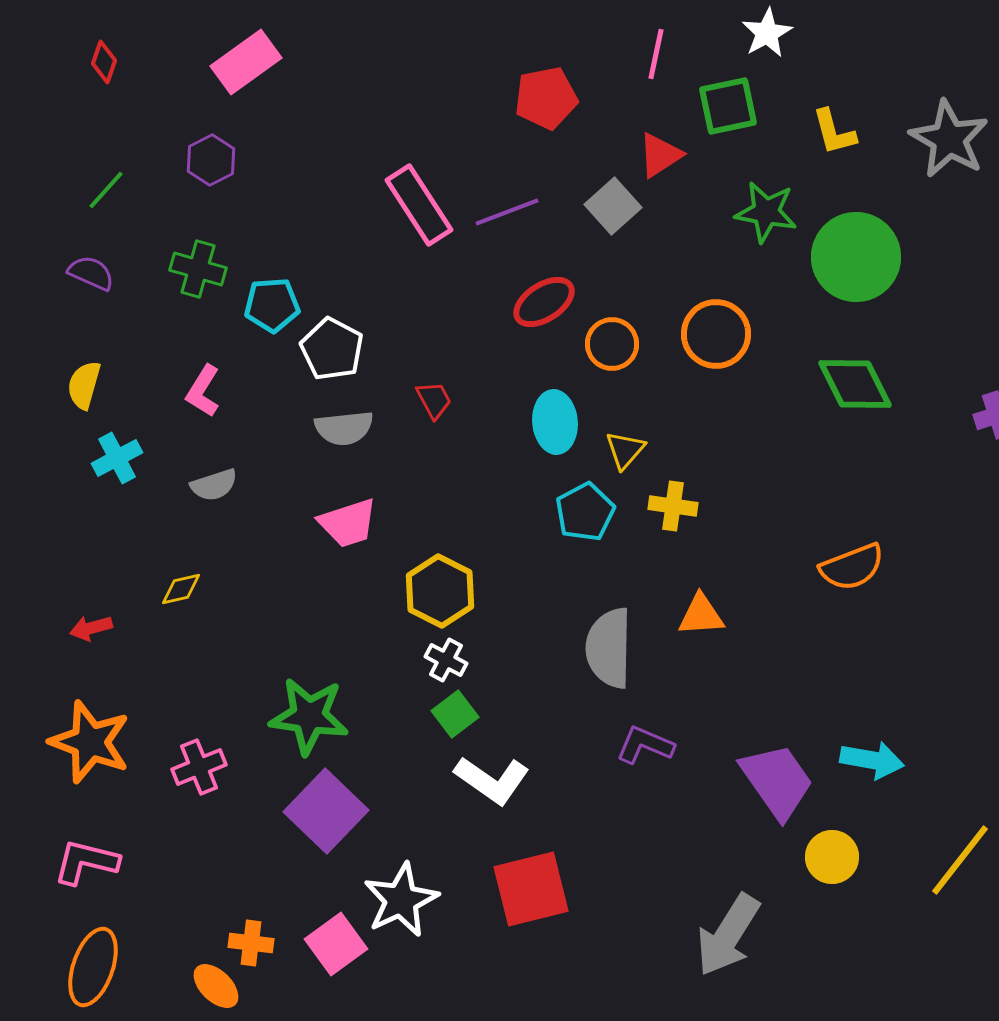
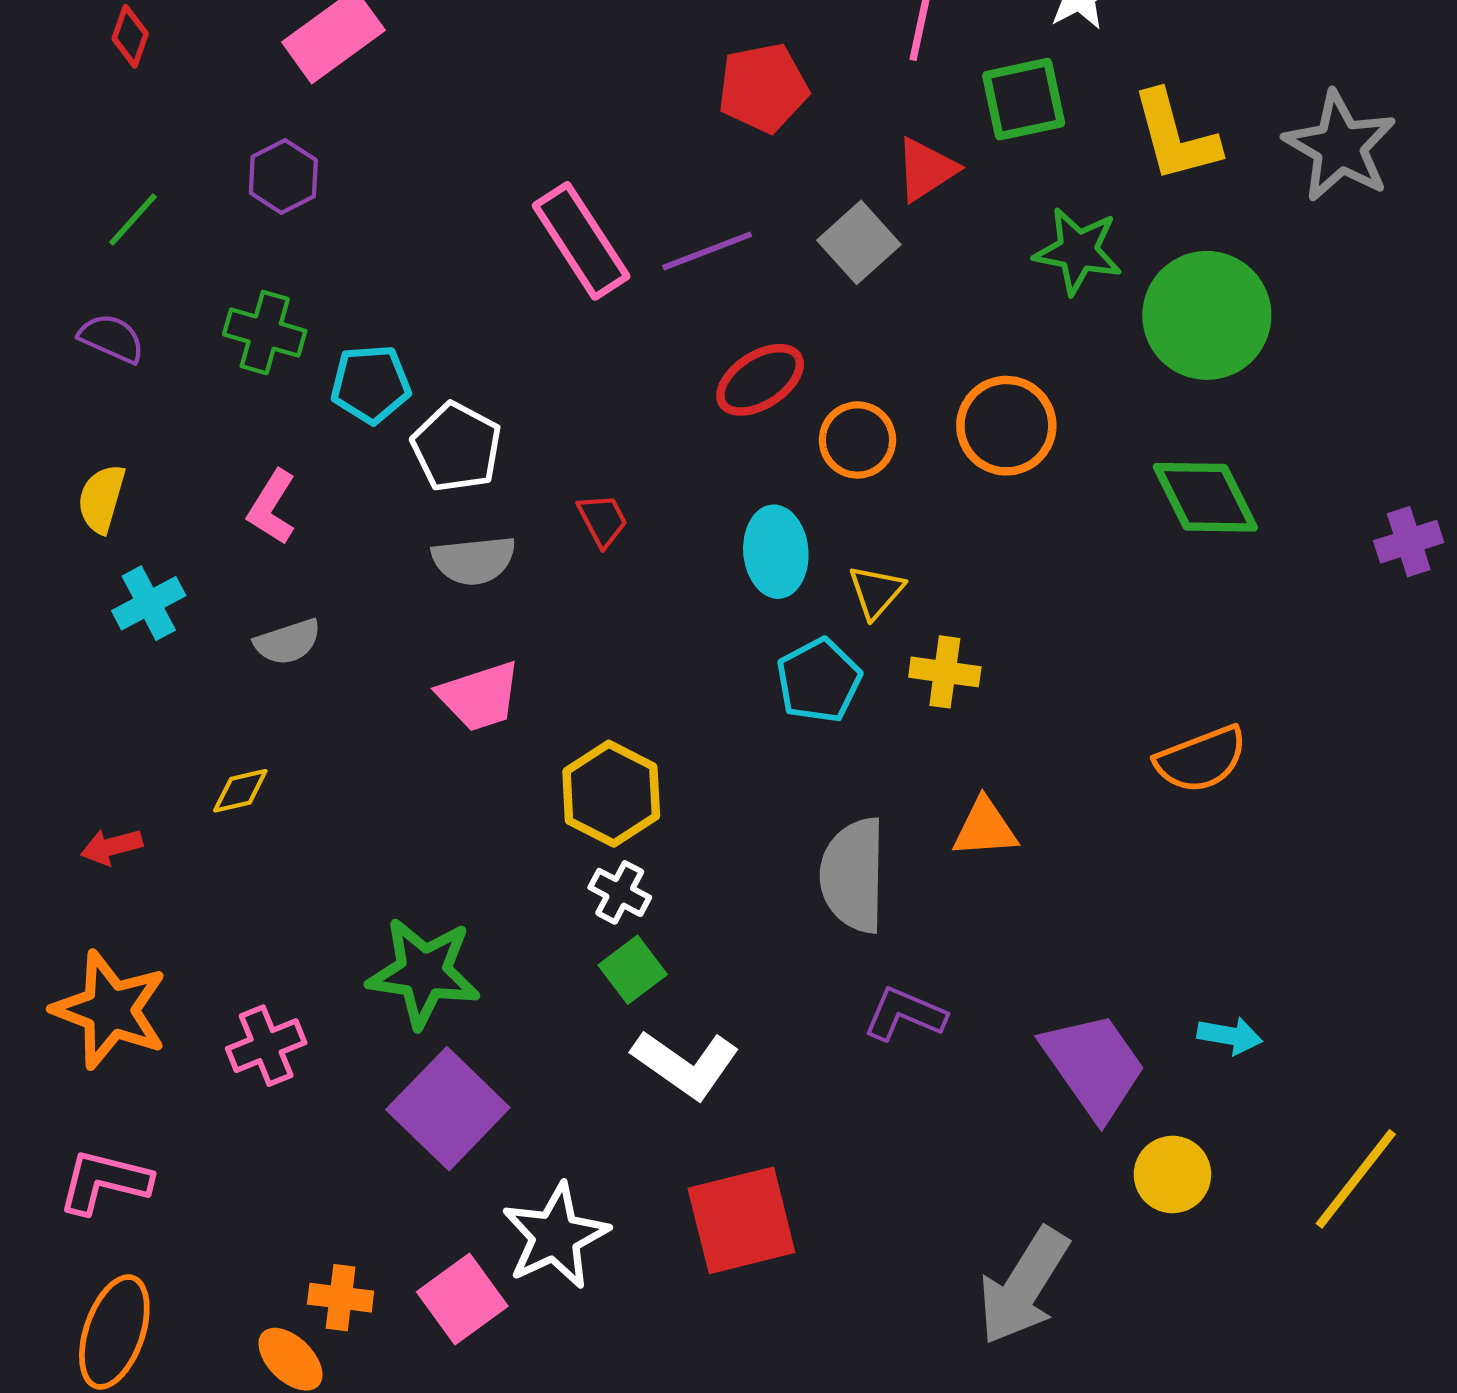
yellow L-shape: (834, 132) -> (1175, 136), size x1.4
cyan arrow: (872, 760) -> (1230, 1036), size x0.7

